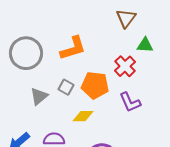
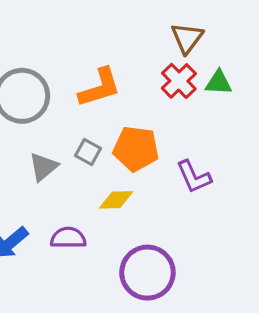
red cross: (125, 66) -> (179, 81), moved

